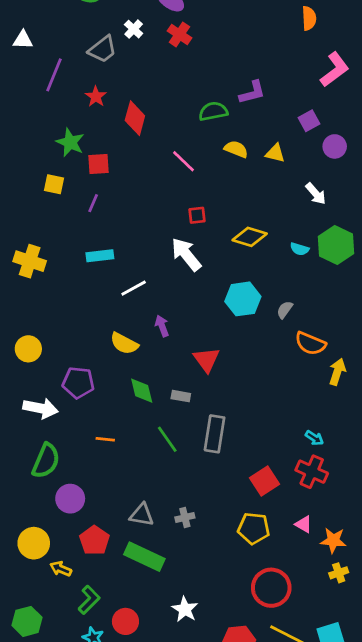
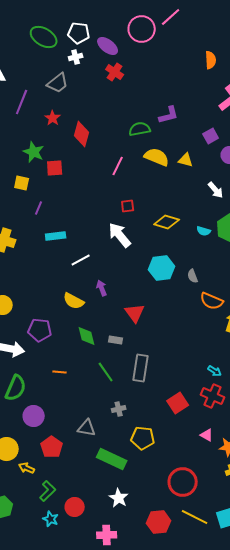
white cross: (134, 29) -> (76, 57), moved, turned 32
yellow semicircle: (236, 149) -> (157, 157), size x1.4
pink line: (184, 161) -> (118, 166), turned 72
purple line: (93, 203) -> (39, 208), moved
gray semicircle: (285, 310) -> (193, 276), turned -56
gray cross: (185, 518) -> (119, 409), moved
yellow pentagon: (254, 528) -> (143, 438), moved
green rectangle: (144, 557) -> (112, 459), moved

